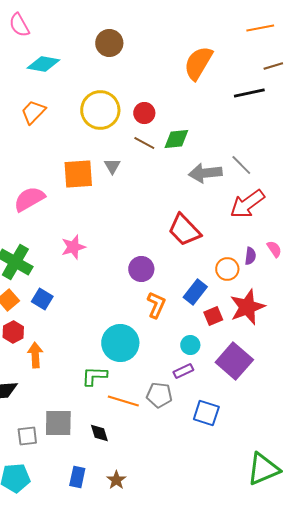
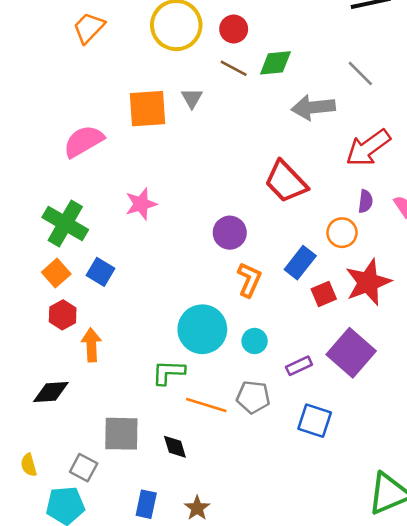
gray line: (241, 165) -> (360, 73), moved
purple semicircle: (250, 256) -> (365, 201), moved
cyan circle: (190, 345) -> (255, 341), moved
purple rectangle: (183, 371) -> (299, 366), moved
gray square: (27, 436) -> (84, 468), moved, turned 35

